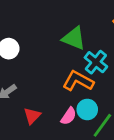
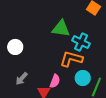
pink semicircle: (69, 116) -> (55, 81), moved

